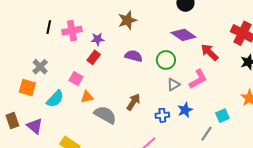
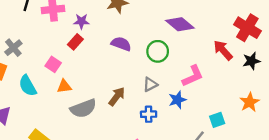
red arrow: (210, 52) -> (223, 50), moved
gray triangle: (173, 85) -> (150, 84), moved
cyan semicircle: (55, 99) -> (28, 86), turned 102
blue star: (185, 110) -> (177, 100), moved
gray semicircle: (105, 115) -> (83, 108), turned 125

